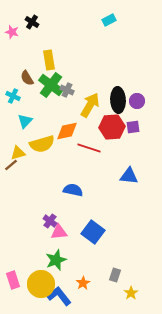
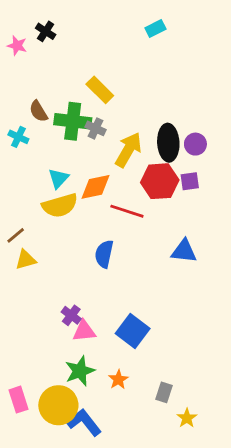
yellow rectangle: (49, 60) -> (100, 90), moved, turned -36
green cross: (51, 85) -> (73, 121), turned -30
cyan triangle: (25, 121) -> (58, 178), moved
yellow triangle: (18, 153) -> (26, 260), moved
blue semicircle: (73, 190) -> (104, 254), moved, turned -90
orange star: (83, 283) -> (118, 380), moved

